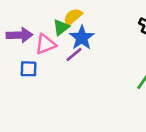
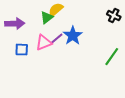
blue star: (82, 38) -> (73, 36), moved
pink triangle: (45, 44) -> (44, 43), moved

